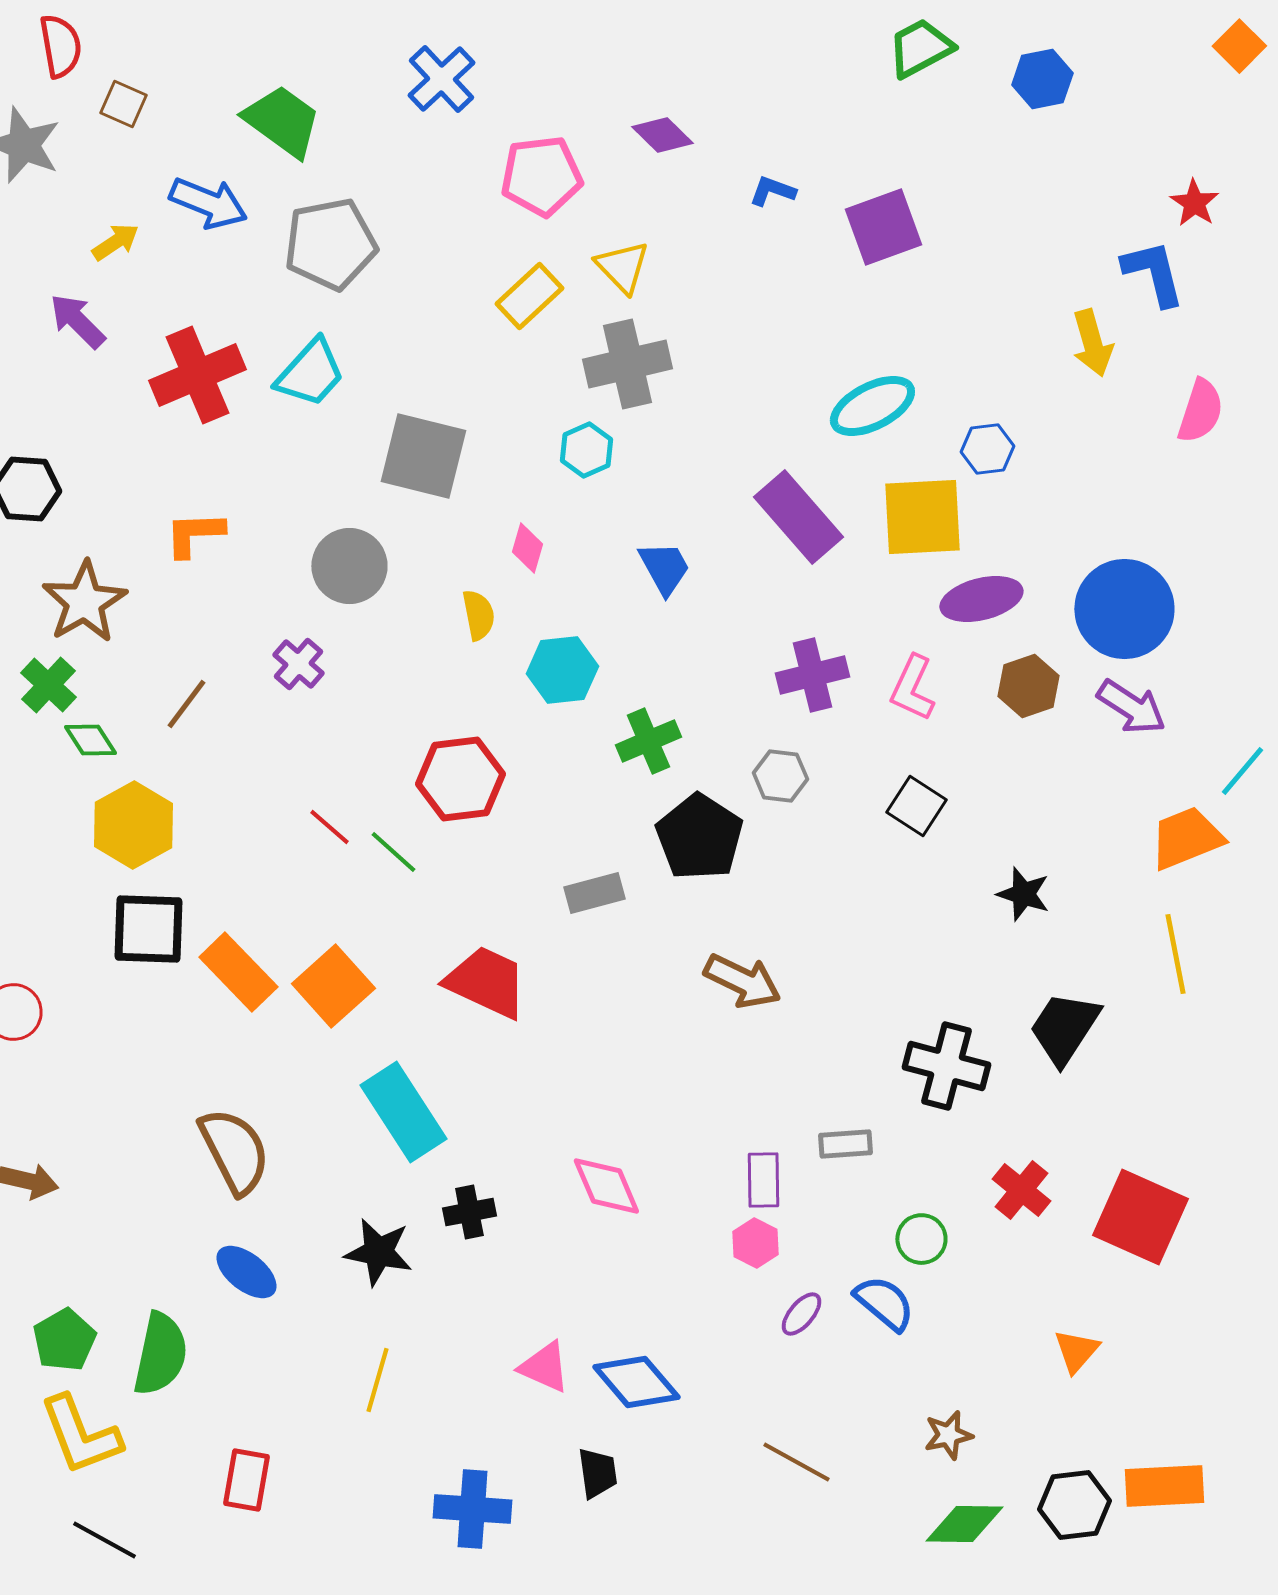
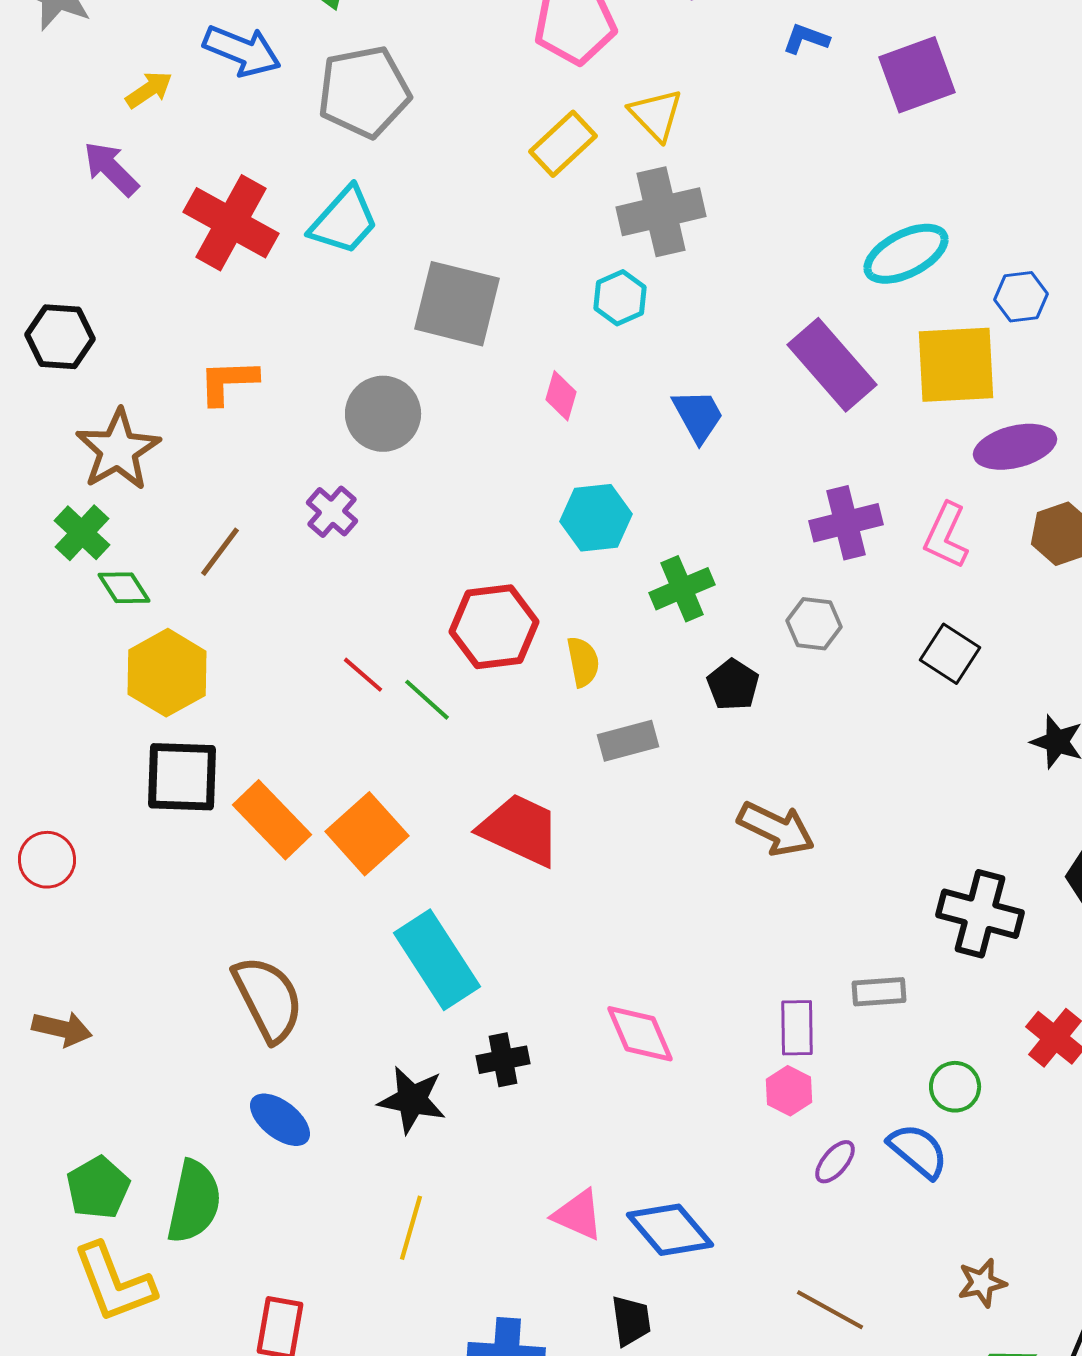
red cross: (197, 375) -> (231, 223), turned -38
yellow semicircle: (478, 615) -> (583, 662), moved
black pentagon: (699, 837) -> (733, 685), size x0.6

